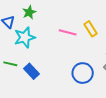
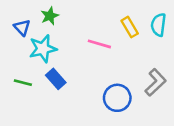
yellow rectangle: (91, 29) -> (130, 27), moved
blue rectangle: (32, 71) -> (56, 79), moved

